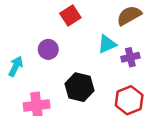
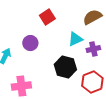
black hexagon: (80, 87) -> (65, 67), moved

